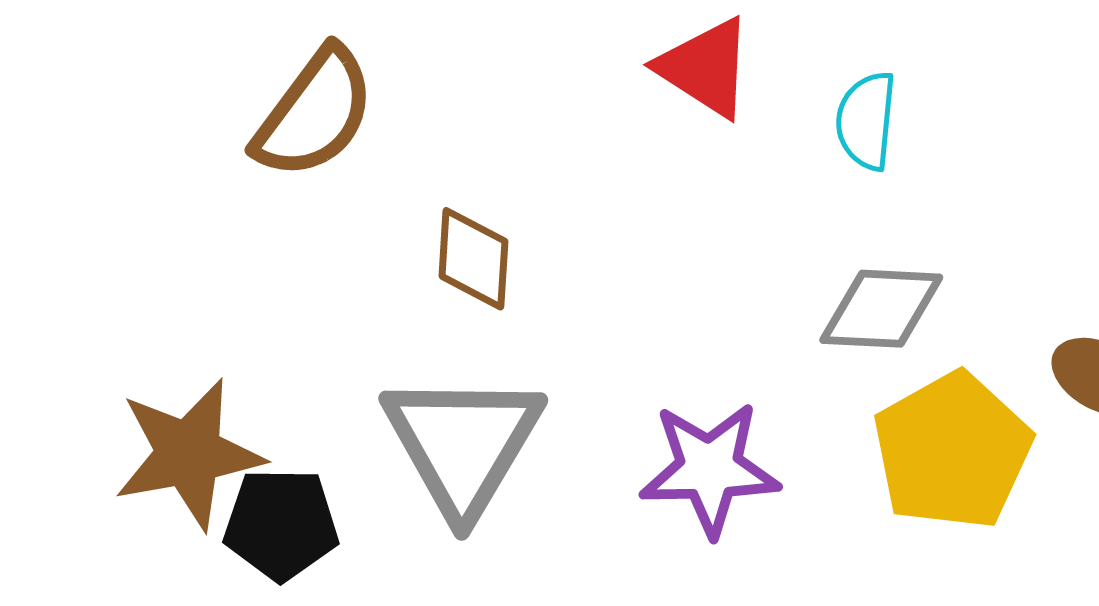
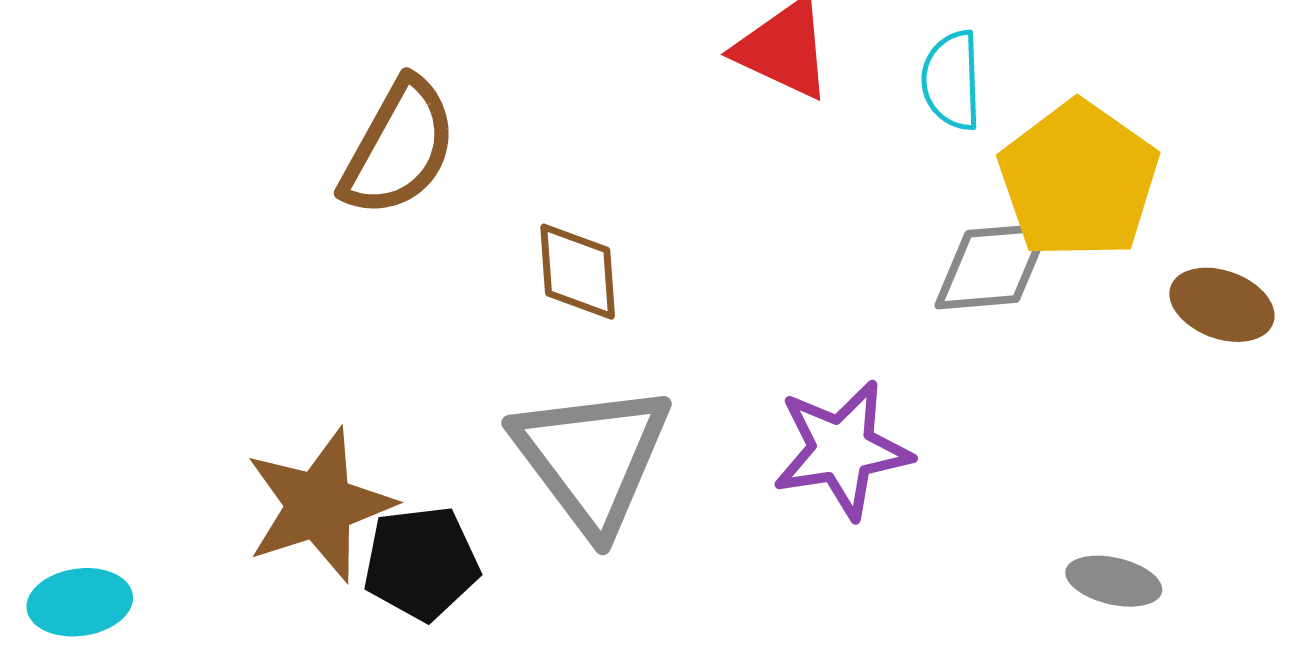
yellow pentagon: (952, 451) -> (1079, 180), moved

